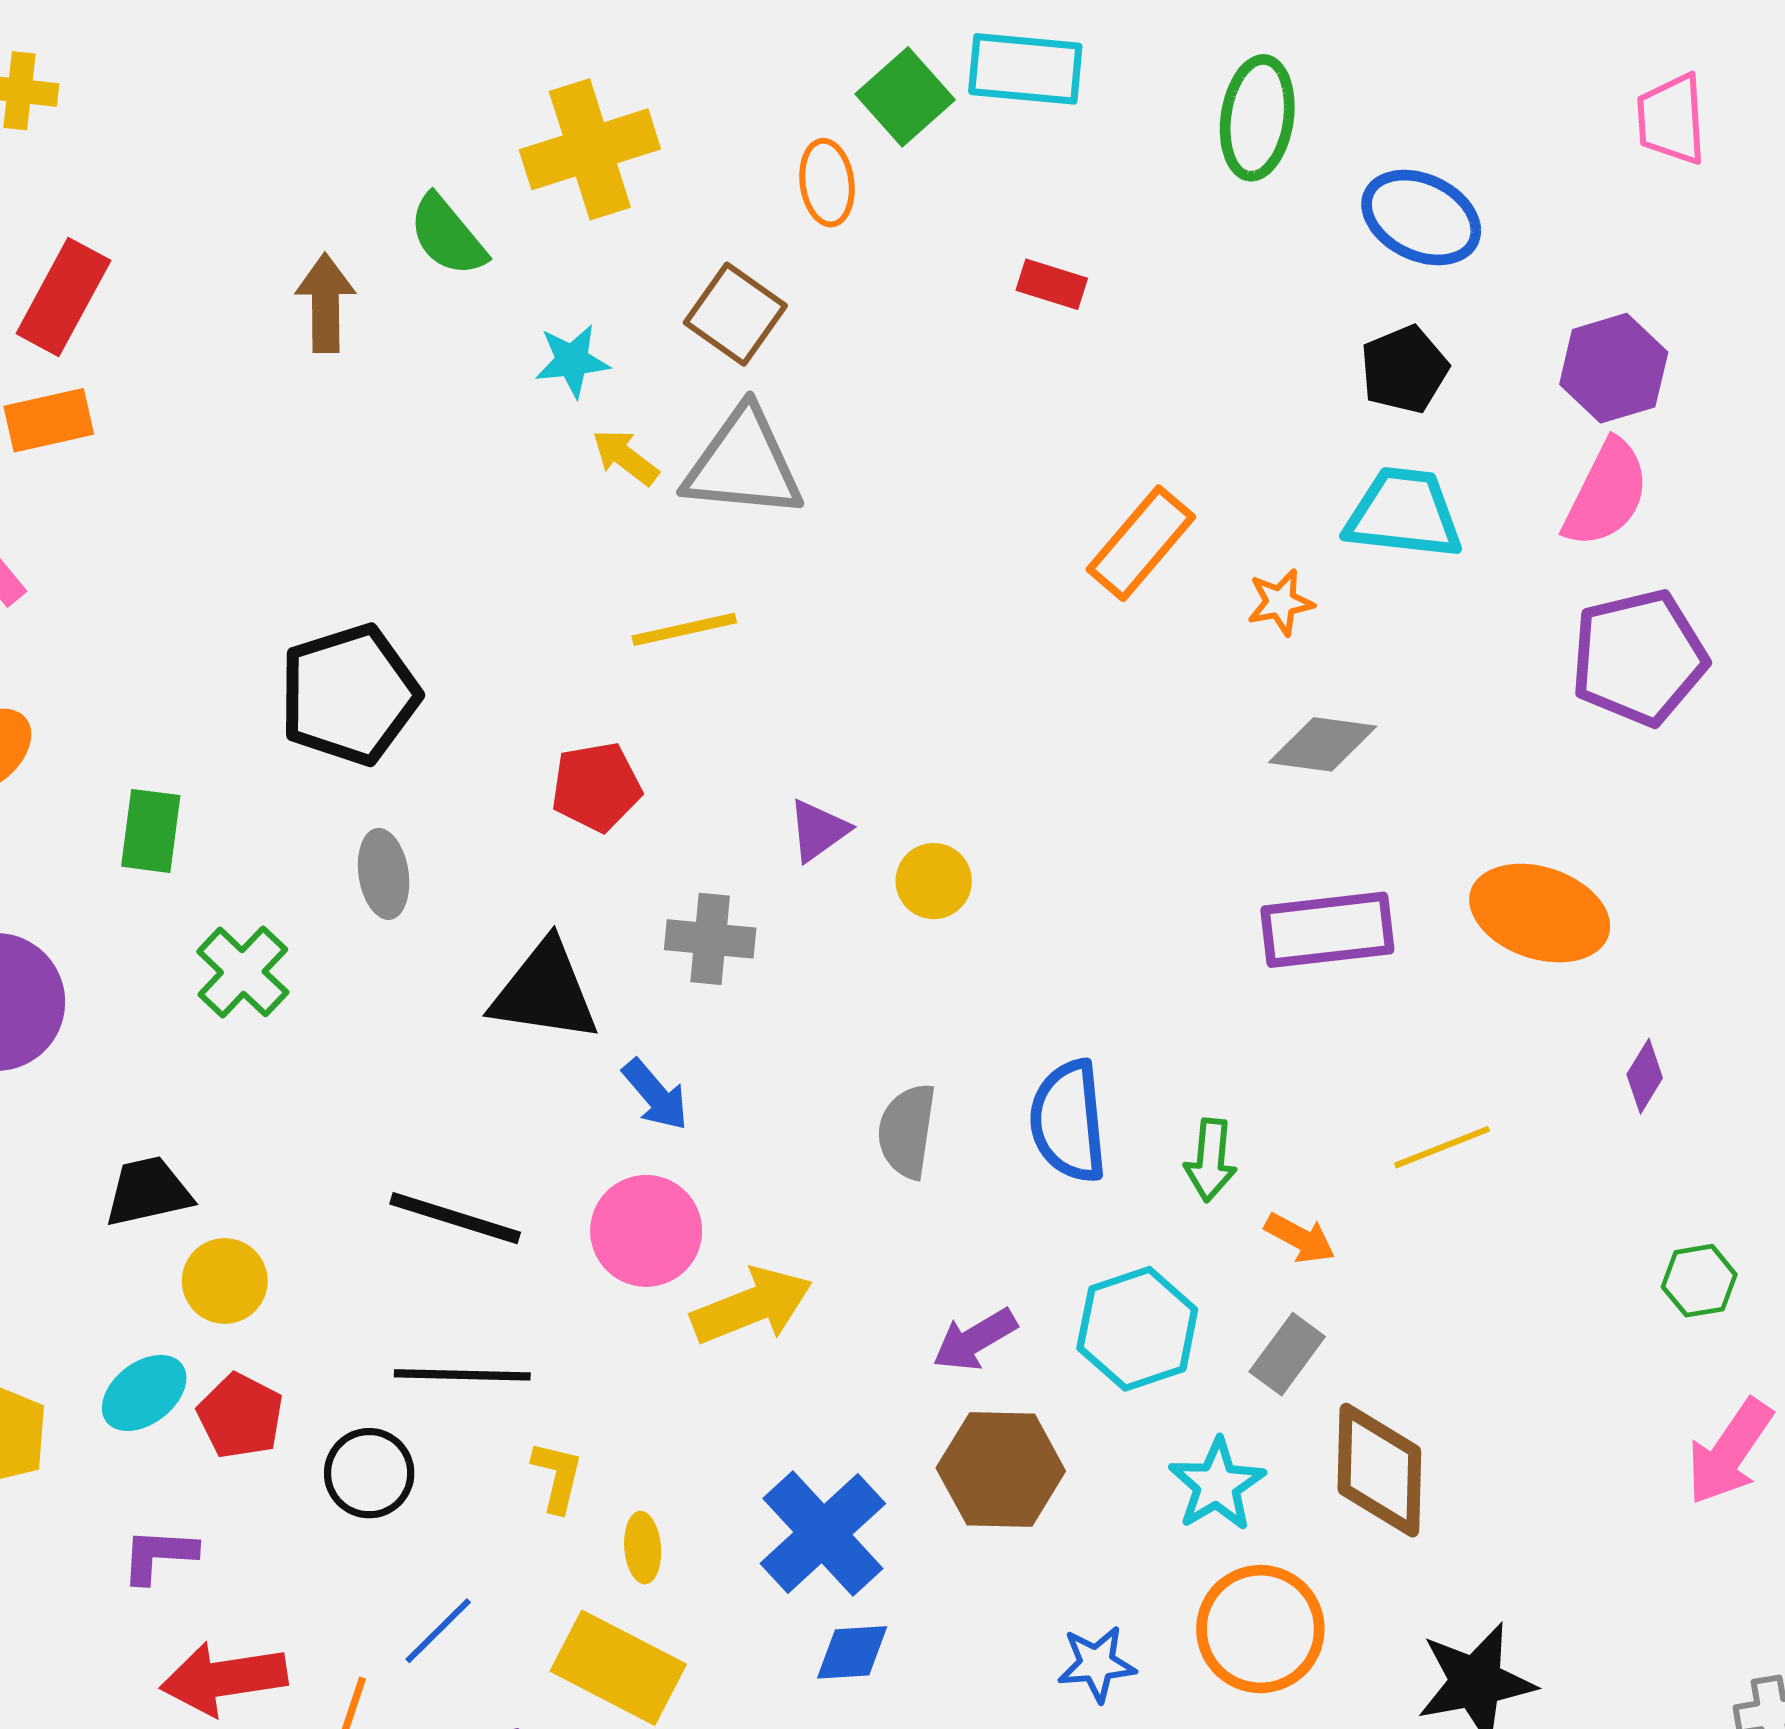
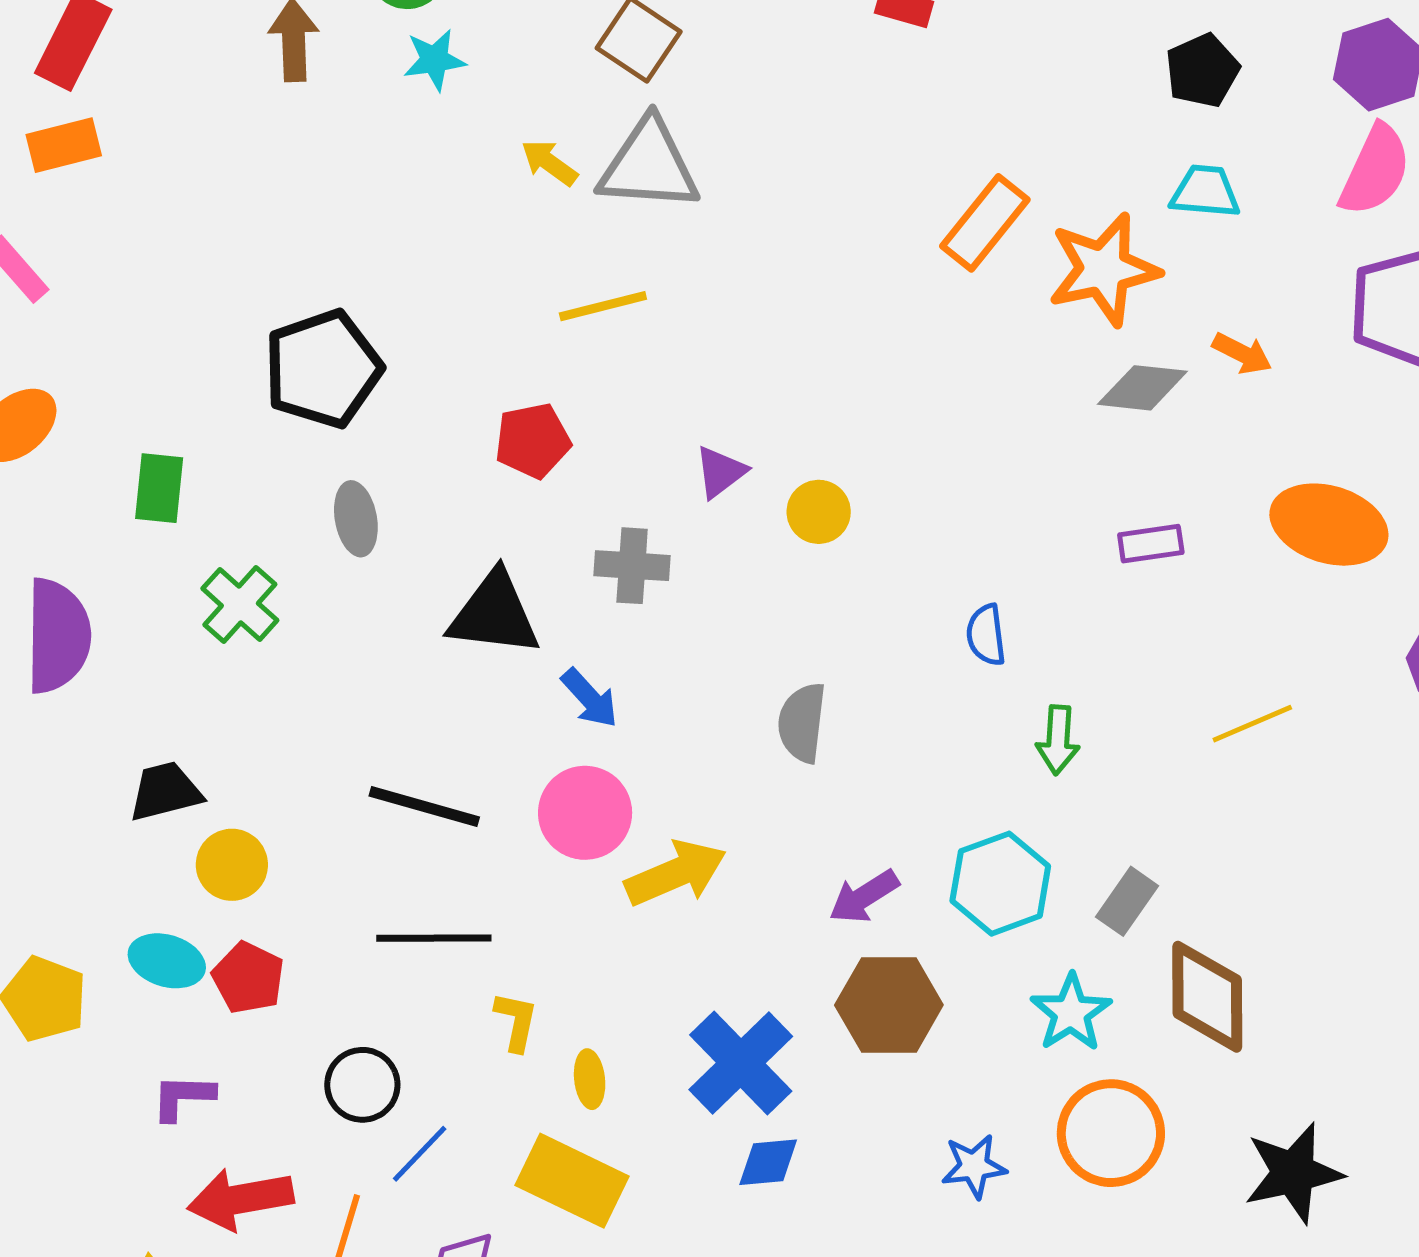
cyan star: (572, 361) -> (434, 60), moved
cyan trapezoid: (1404, 513) -> (1205, 192), size x0.7
orange star: (1280, 602) -> (1104, 269), size x2.0
purple rectangle: (1327, 930) -> (1151, 544), size x0.6
blue semicircle: (1068, 1121) -> (986, 635), moved, size x0.6
orange arrow: (1300, 1238) -> (1242, 353), moved
cyan ellipse: (144, 1393) -> (167, 961), turned 56
black circle: (369, 1473) -> (362, 1085), moved

